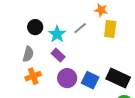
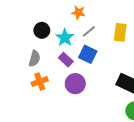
orange star: (101, 10) -> (78, 13), moved
blue square: (90, 80) -> (88, 54), moved

